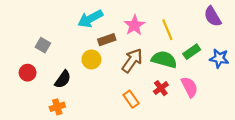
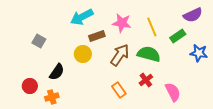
purple semicircle: (213, 16) -> (193, 15), turned -84
pink star: (134, 25) -> (122, 23), turned -30
green rectangle: (192, 52) -> (178, 36), moved
red circle: (28, 73) -> (30, 86), moved
pink semicircle: (189, 87) -> (173, 92), moved

